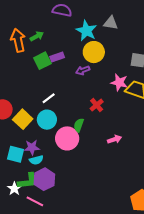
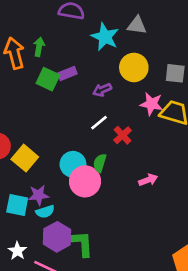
green arrow: (37, 36) -> (39, 47), turned -48
yellow circle: (94, 52) -> (134, 67), moved
green square: (42, 61) -> (48, 79), turned -36
white line: (49, 98) -> (99, 123), moved
cyan circle: (47, 120) -> (73, 164), moved
green L-shape: (28, 181) -> (82, 244), moved, turned -85

